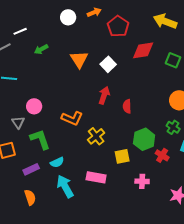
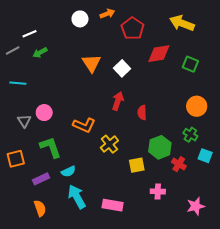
green arrow: (41, 49) -> (40, 53), moved
gray triangle: (18, 122) -> (24, 121), moved
pink rectangle: (96, 177) -> (113, 205), moved

